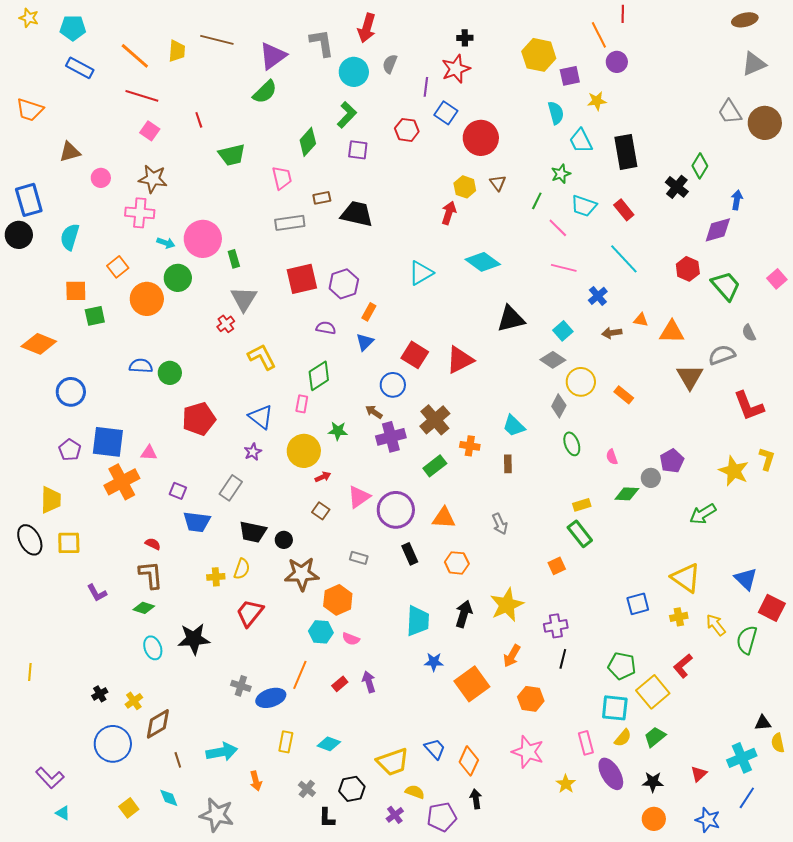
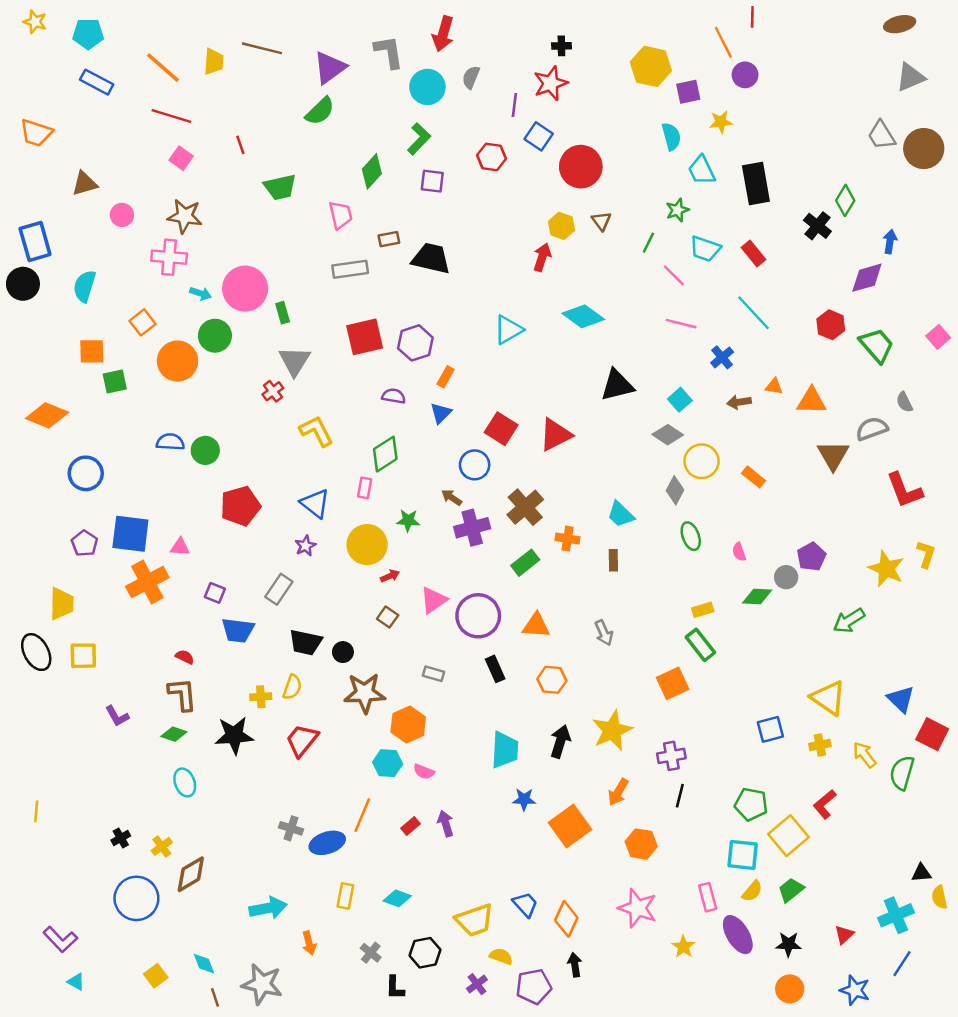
orange square: (557, 566) -> (673, 683), size x1.5
black star: (194, 639) -> (234, 735), moved
brown line: (178, 760) -> (215, 997), moved

